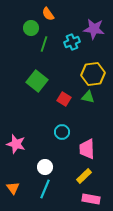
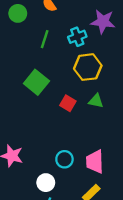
green circle: (31, 28) -> (18, 13), moved
yellow hexagon: (93, 74) -> (88, 67), moved
cyan circle: (62, 132) -> (64, 159), moved

